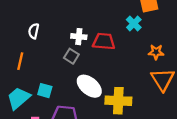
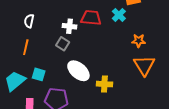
red trapezoid: (104, 41) -> (91, 18), moved
orange line: (20, 61) -> (26, 47), moved
yellow cross: (118, 101) -> (104, 84), size x0.7

